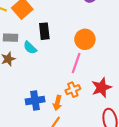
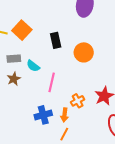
black rectangle: (44, 31) -> (56, 40), moved
pink line: (76, 63) -> (52, 82), moved

